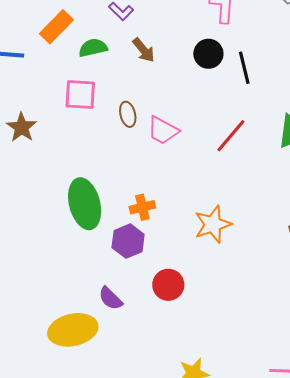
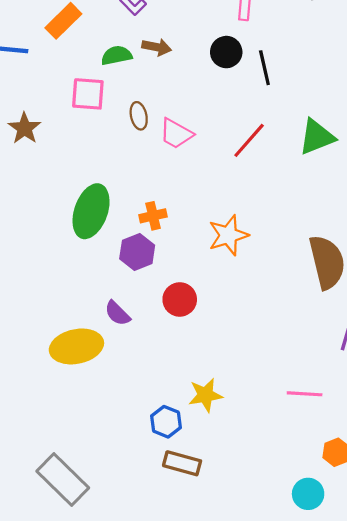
green semicircle: (93, 48) -> (116, 55), moved
brown arrow: (144, 50) -> (157, 47), turned -40
green ellipse: (85, 204) -> (91, 211), turned 33

